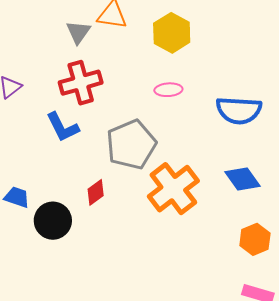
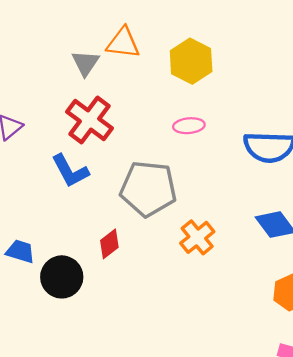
red cross: (81, 83) -> (89, 120), turned -36
gray pentagon: (131, 145) -> (148, 189), turned 30
orange cross: (173, 189) -> (197, 237), size x0.6

